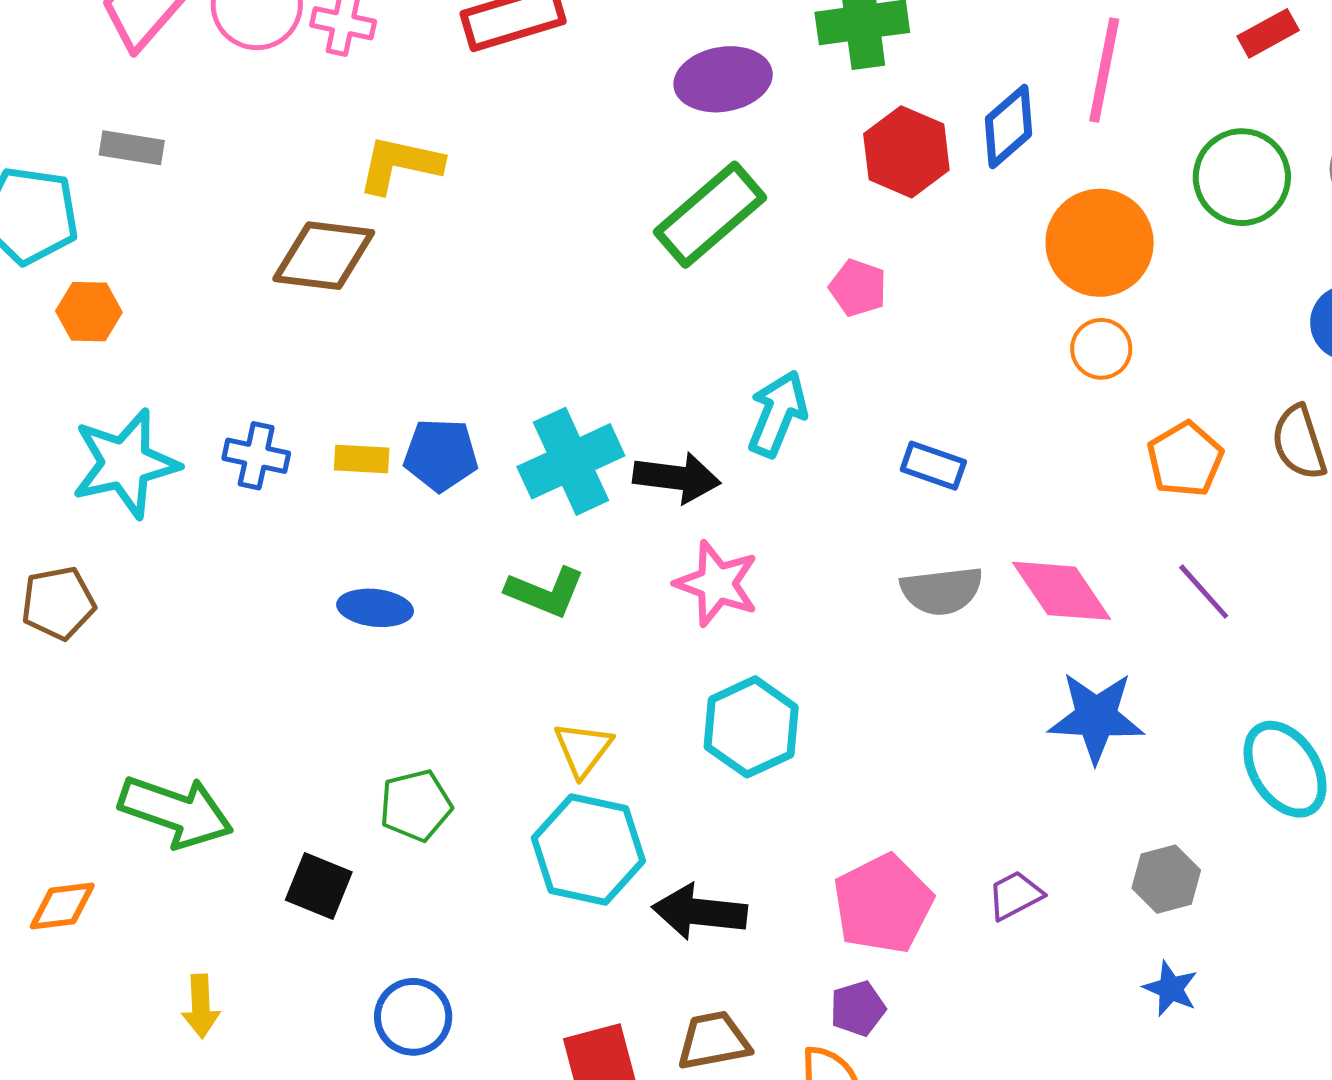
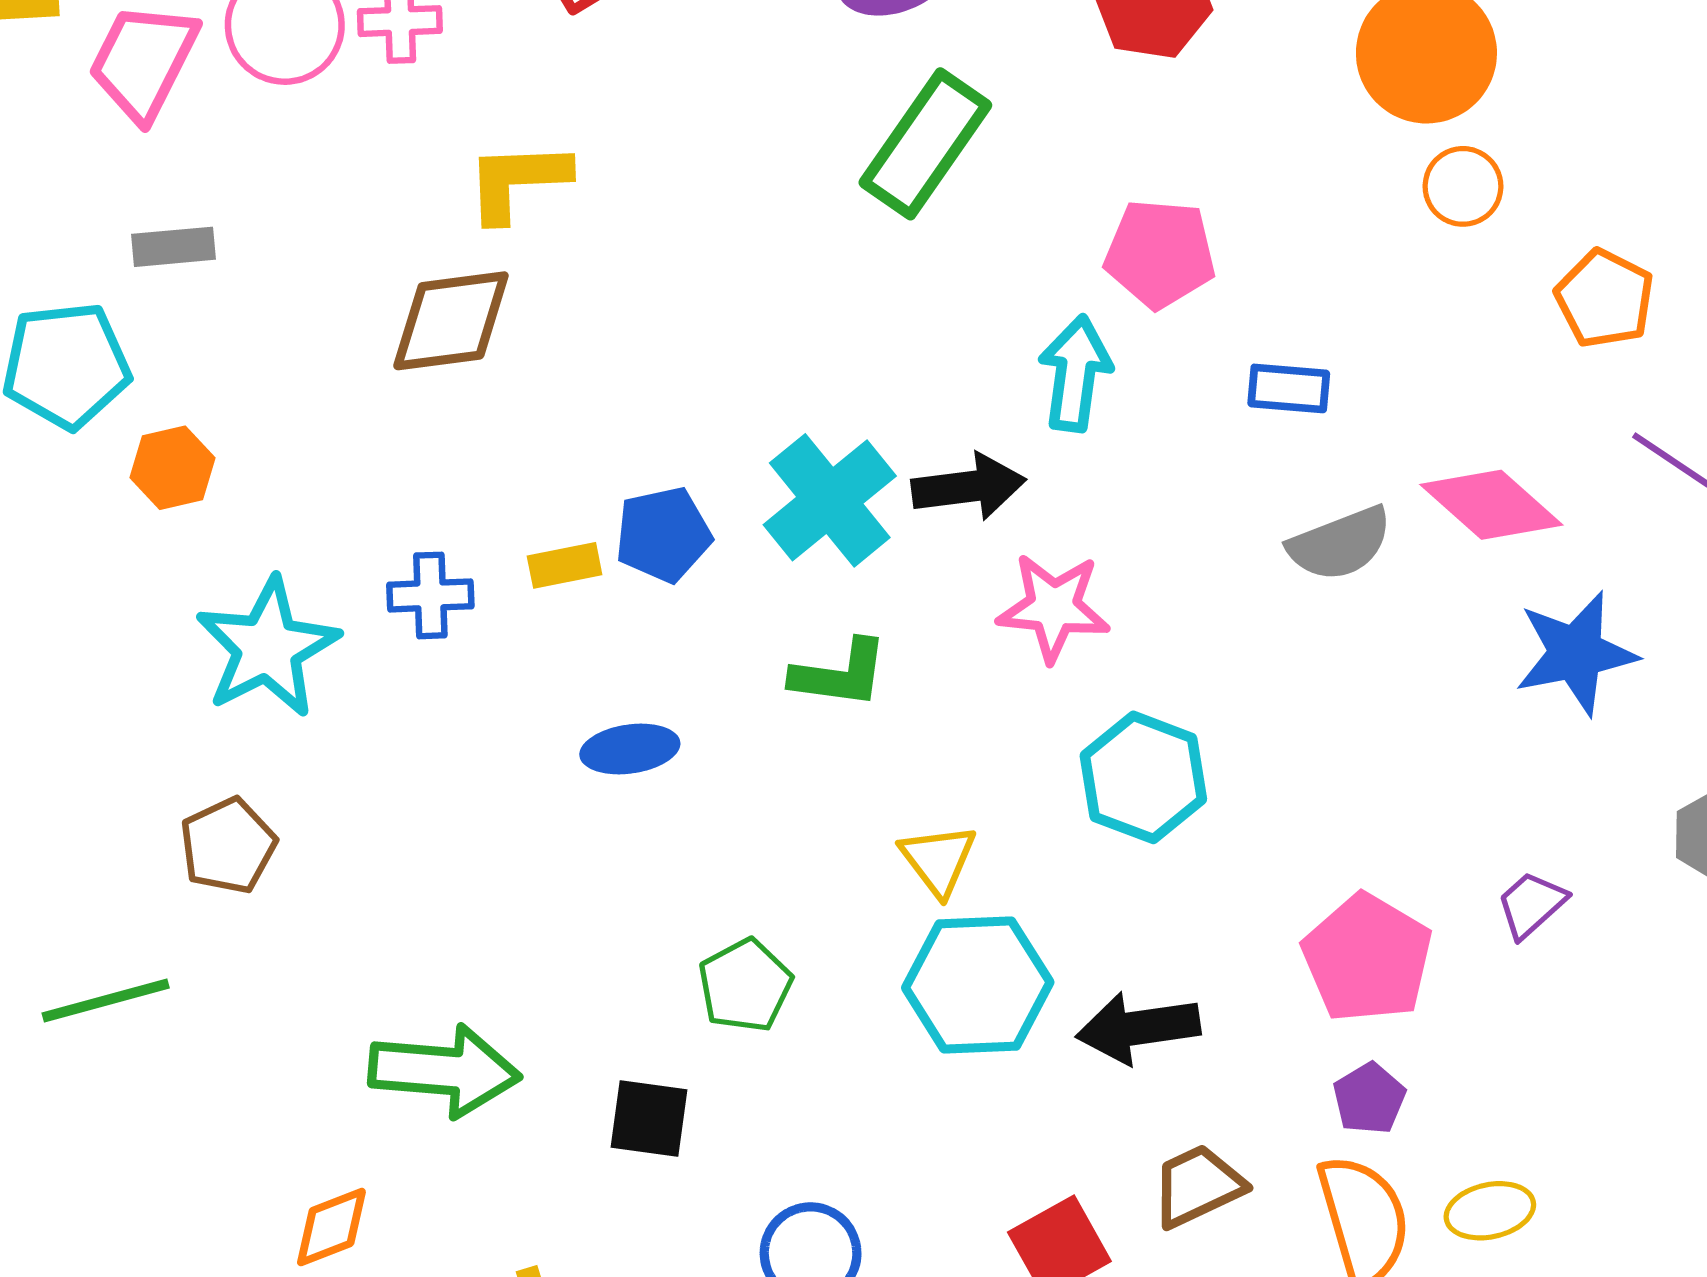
pink pentagon: (858, 288) -> (1160, 254), moved, size x1.5

